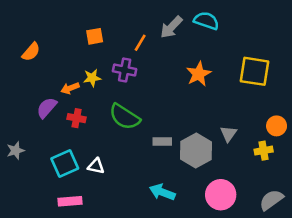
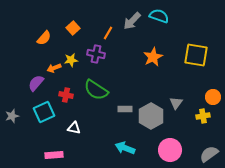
orange square: (95, 36) -> (73, 28), turned -32
orange semicircle: (31, 52) -> (44, 38), moved
red cross: (77, 118) -> (66, 95), moved
cyan square: (65, 164) -> (44, 112), moved

